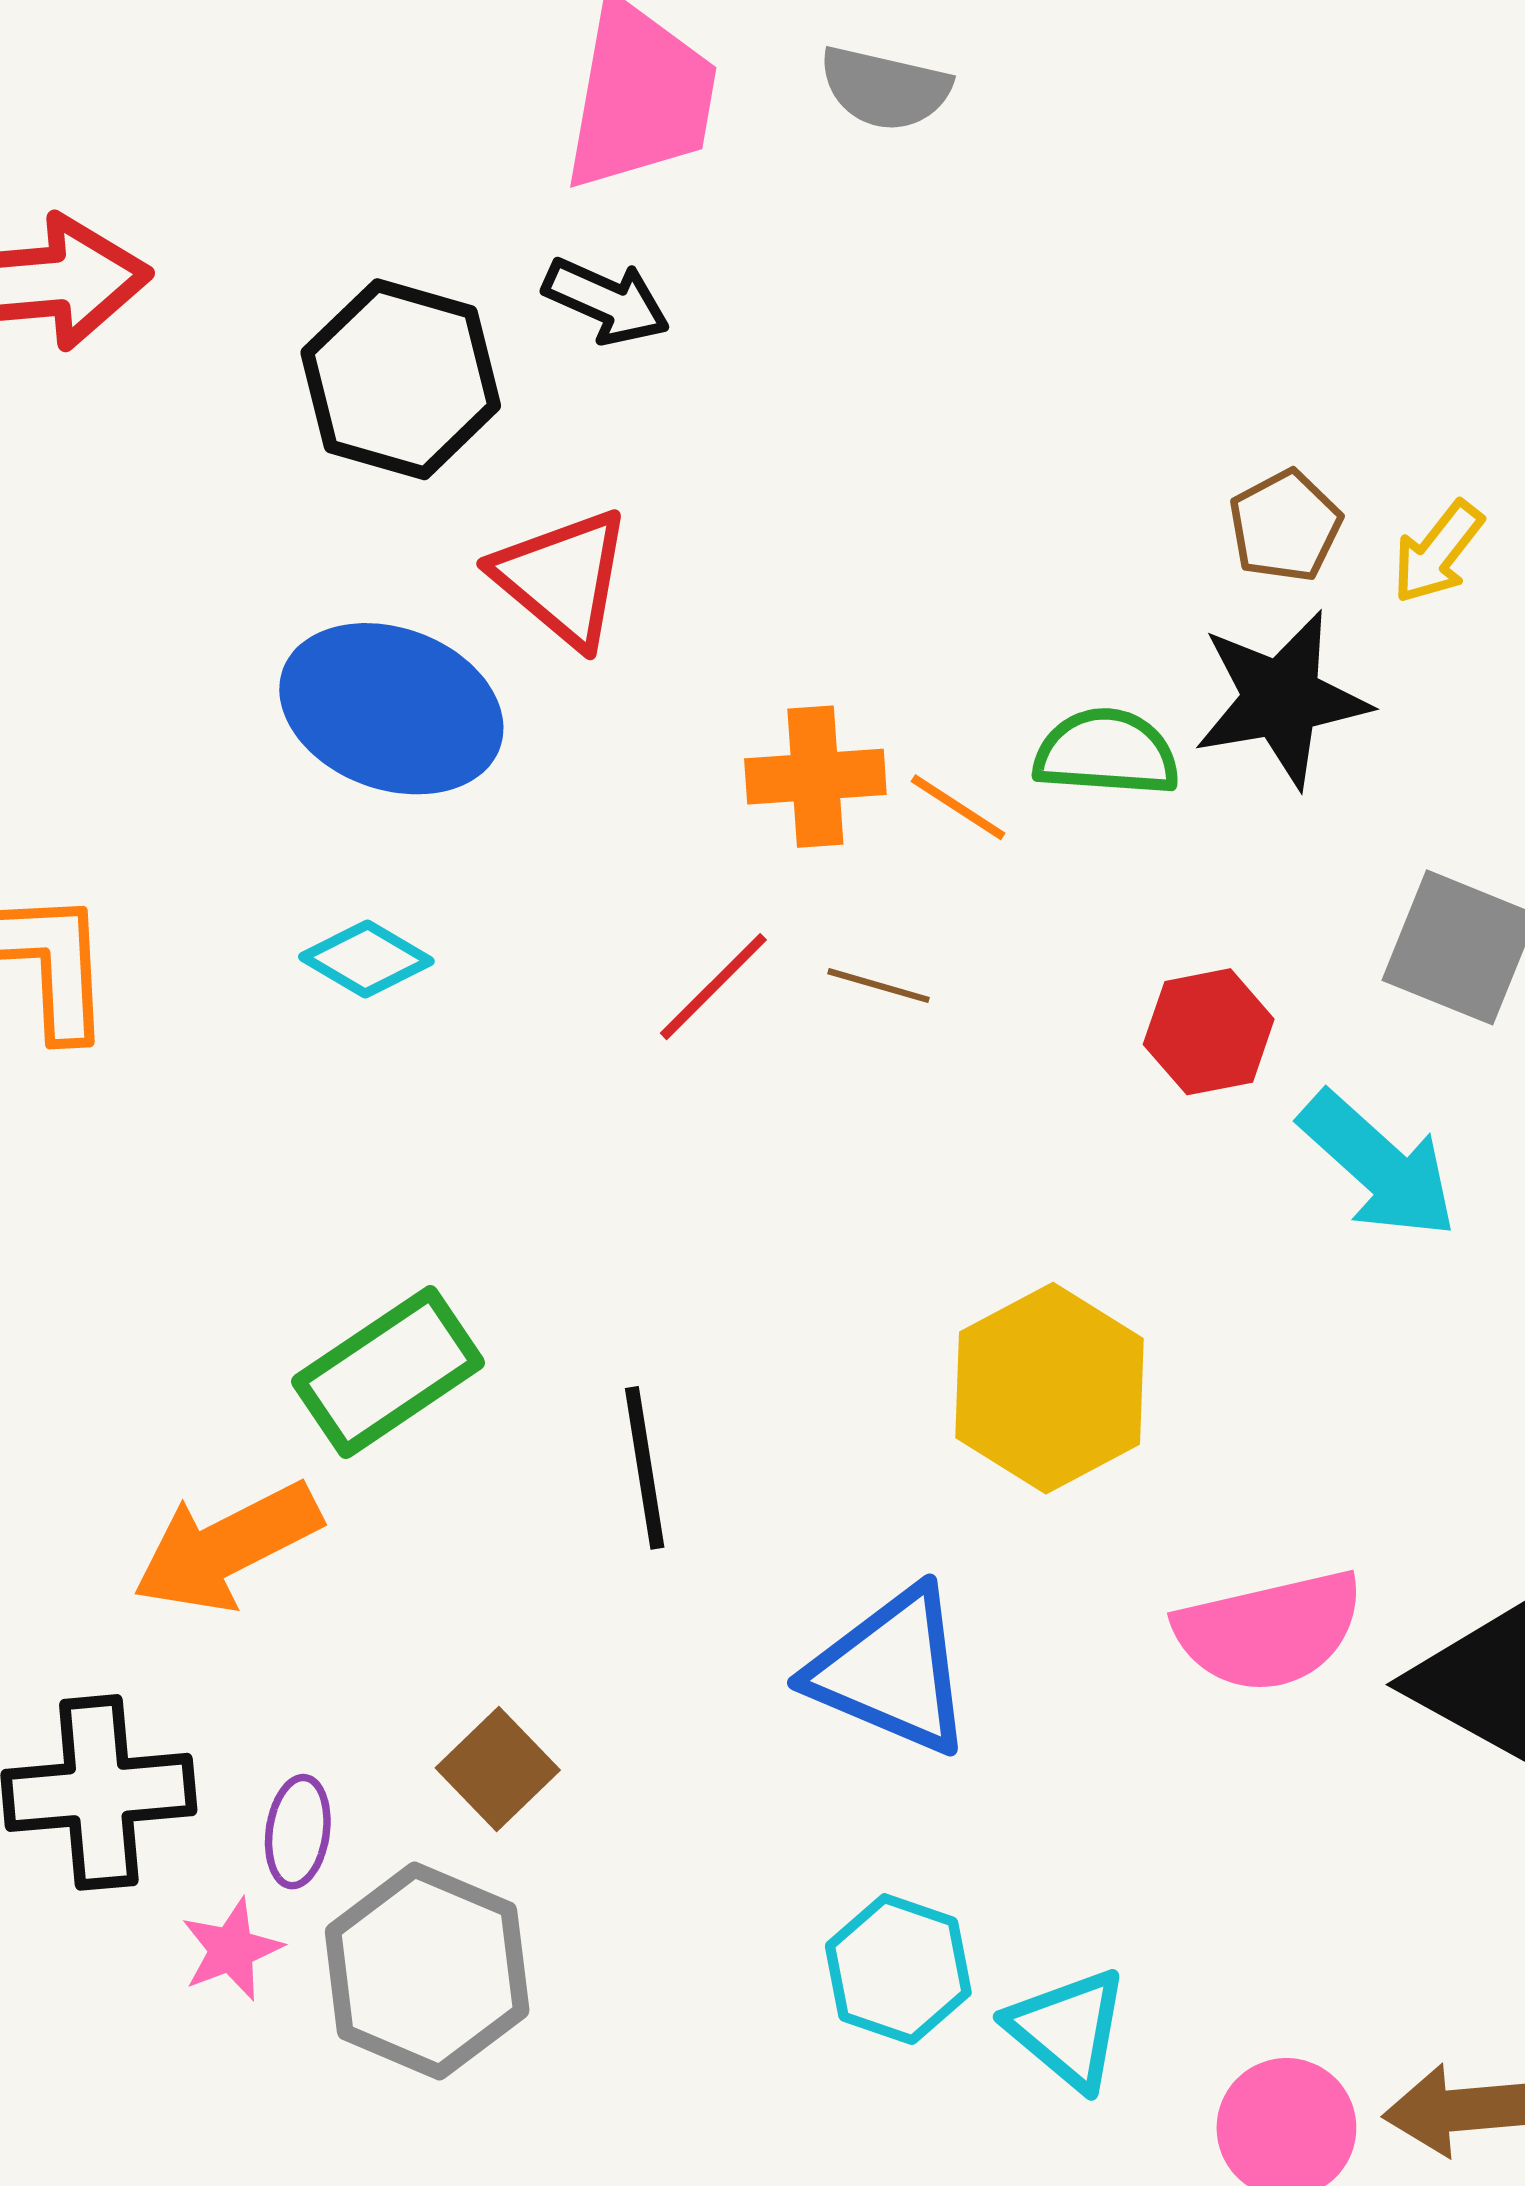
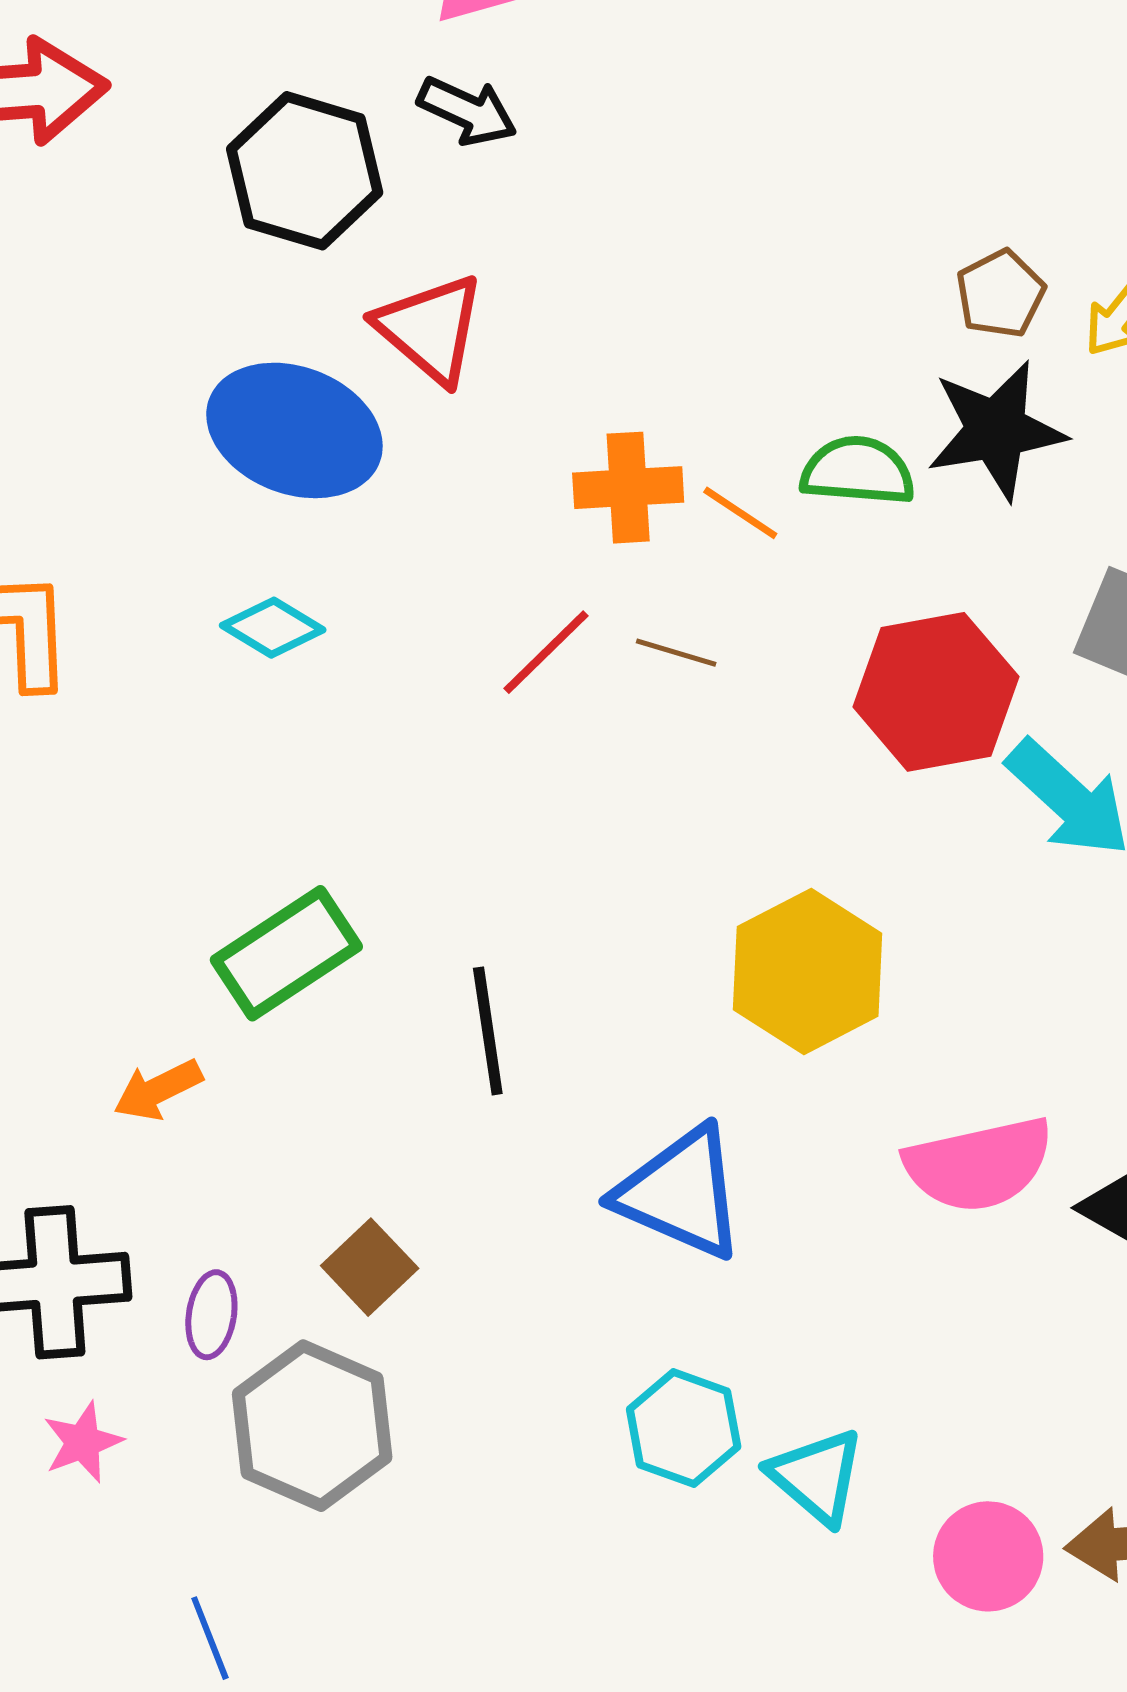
red hexagon: (1209, 1032) -> (936, 692), size x1.6
orange arrow: (227, 1547) -> (158, 1090), size x0.6
pink star: (232, 1949) -> (83, 1442), moved

